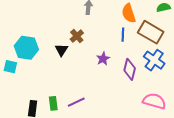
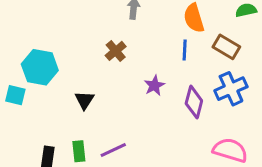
brown rectangle: (151, 32) -> (226, 47), size x0.7
black triangle: (62, 50) -> (84, 100), moved
blue cross: (154, 60) -> (231, 89), turned 30

